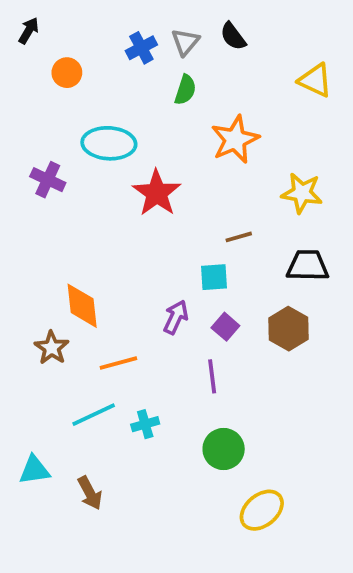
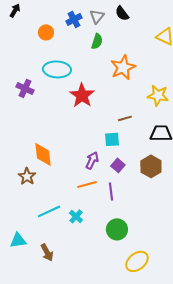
orange circle: (67, 73) -> (46, 32), moved
orange line: (118, 363) -> (87, 184), moved
cyan cross: (145, 424) -> (76, 216), turned -32

